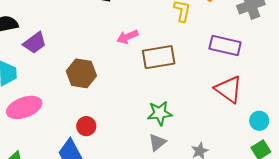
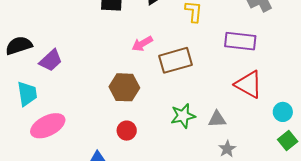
brown hexagon: (81, 73) -> (124, 87), moved
red circle: (86, 126) -> (127, 131), moved
gray triangle: (157, 142) -> (217, 119), moved, turned 42

